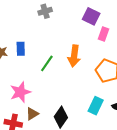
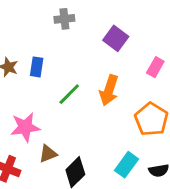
gray cross: (45, 11) -> (64, 19), moved
purple square: (91, 16) -> (116, 38), moved
brown triangle: (32, 114) -> (48, 154), moved

